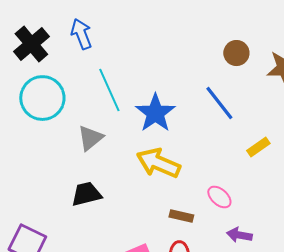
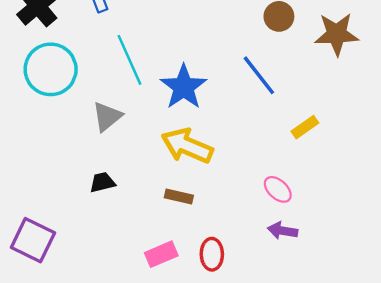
black trapezoid: (86, 194) -> (102, 182), size x0.7
pink ellipse: (219, 197) -> (278, 189), moved
brown rectangle: (181, 216) -> (179, 197), moved

